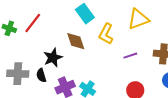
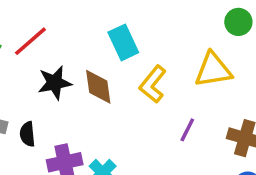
purple line: (130, 56) -> (187, 130), turned -56
black star: (53, 58) -> (55, 83), moved

